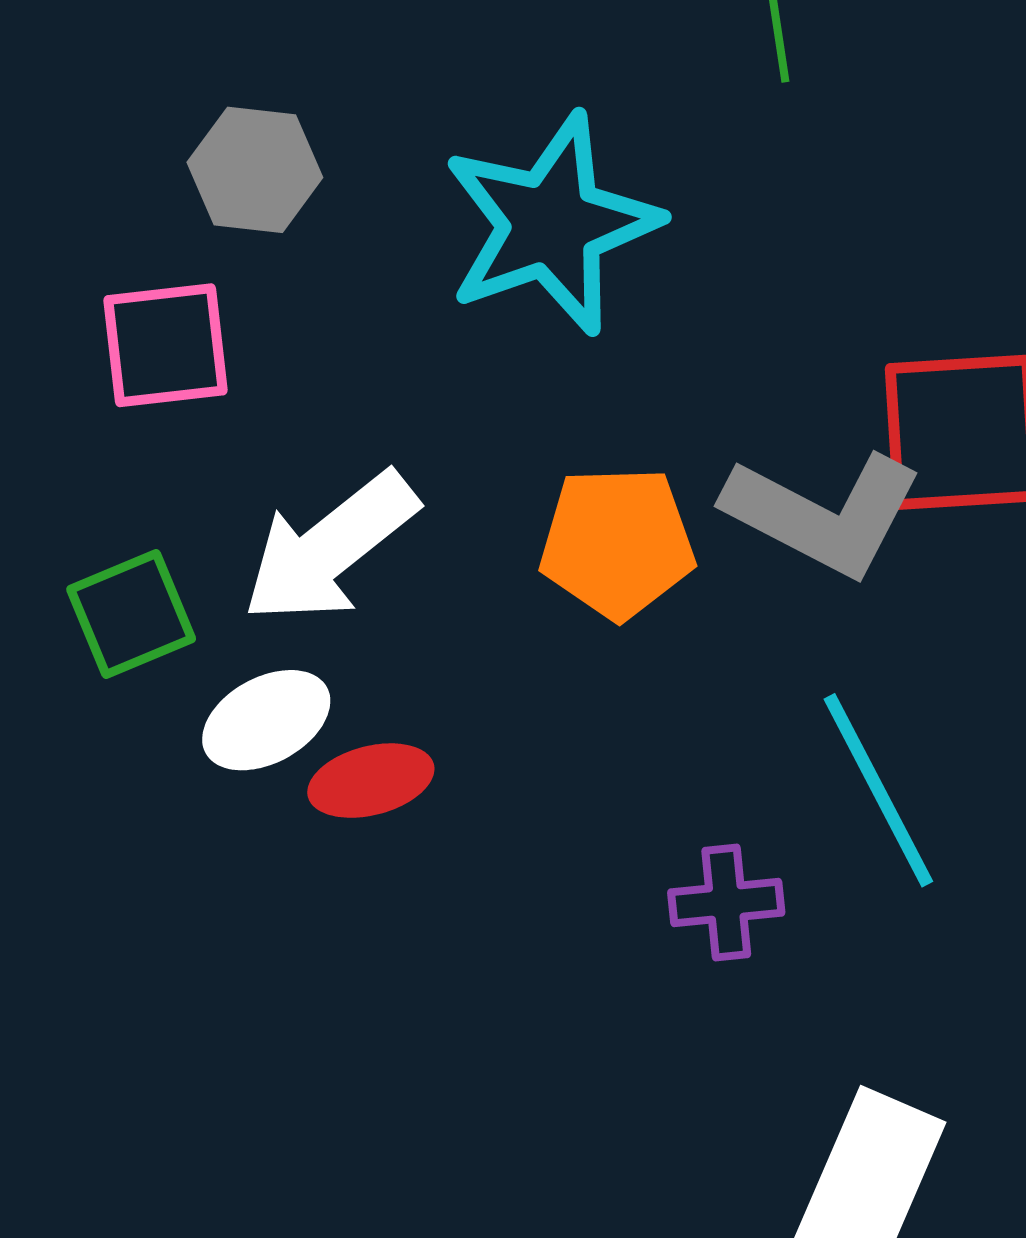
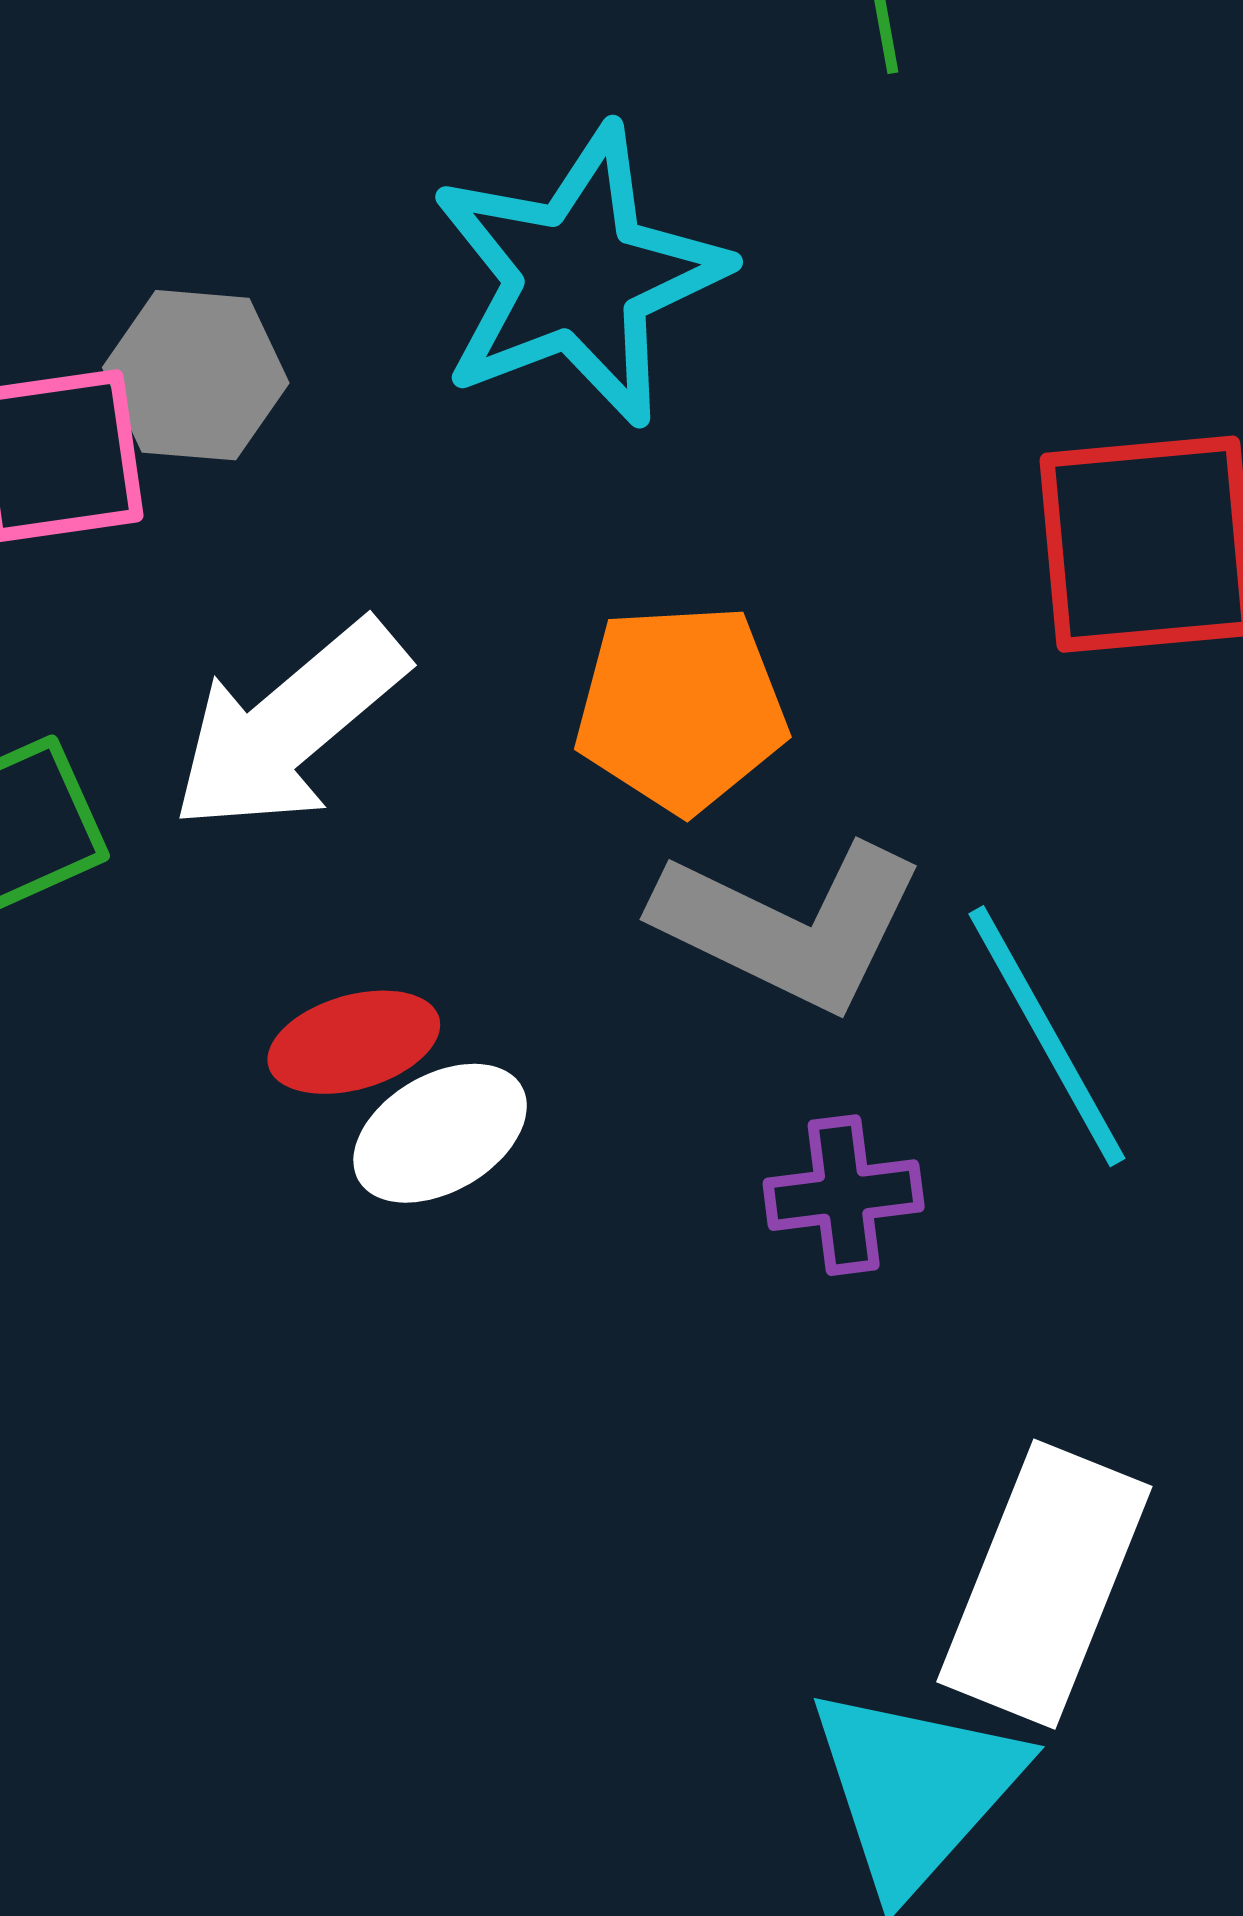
gray hexagon: (255, 170) -> (196, 375), moved
gray L-shape: (823, 514) -> (790, 926), moved
white ellipse: (266, 720) -> (440, 1133), moved

